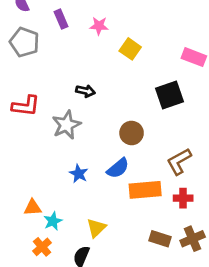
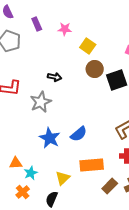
brown circle: (132, 133) -> (95, 69), moved
blue star: (79, 174) -> (50, 138), size x1.5
orange rectangle: (145, 190) -> (92, 165), moved
brown rectangle: (160, 239) -> (110, 186), turned -63

